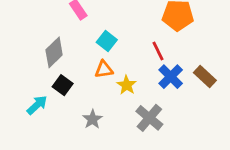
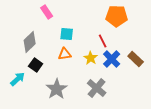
cyan square: (107, 41) -> (67, 34), turned -32
yellow star: (127, 85) -> (91, 58), moved
gray star: (92, 119) -> (57, 89), size x1.5

